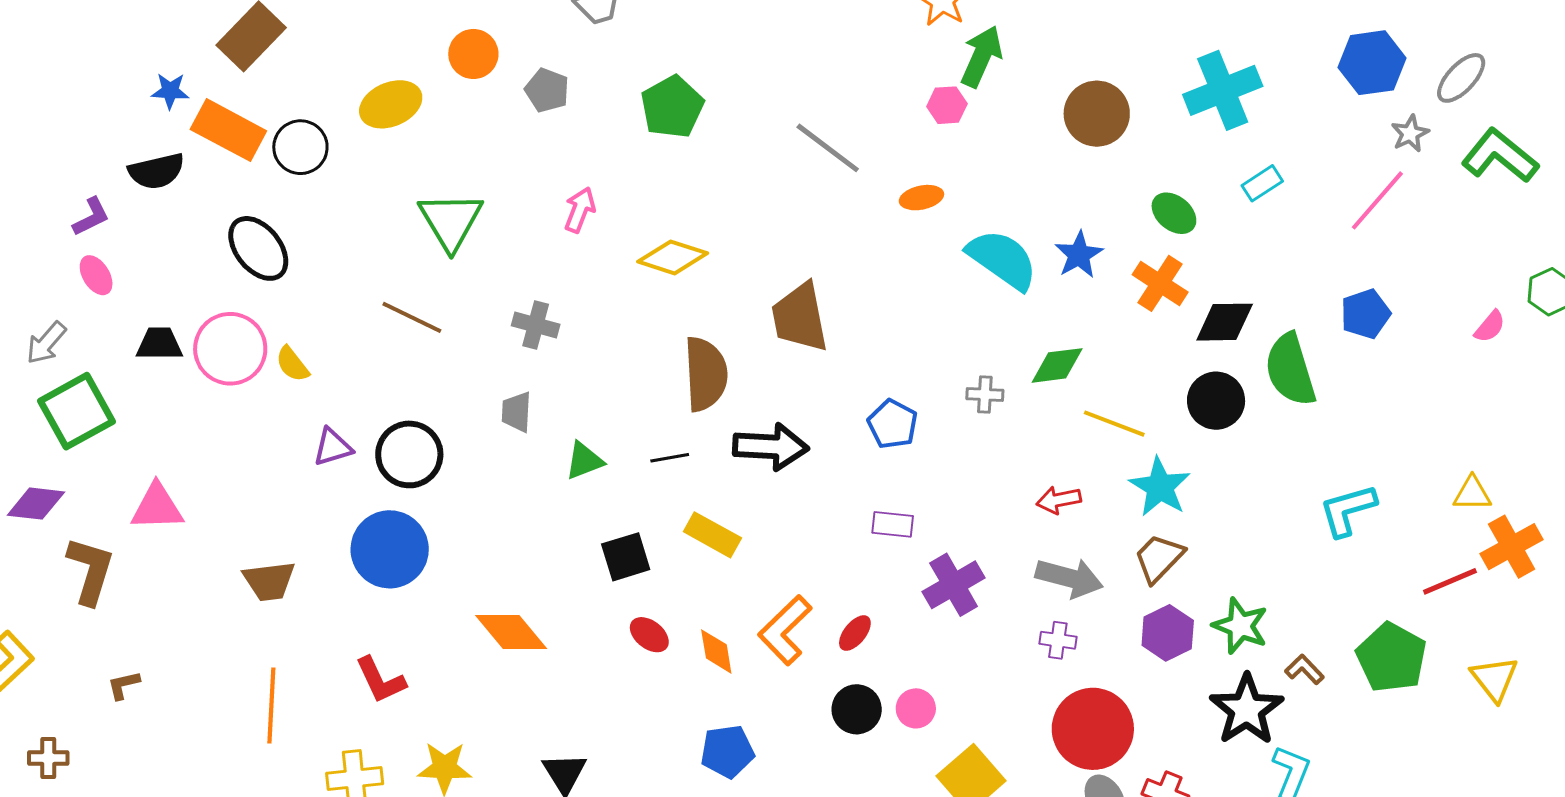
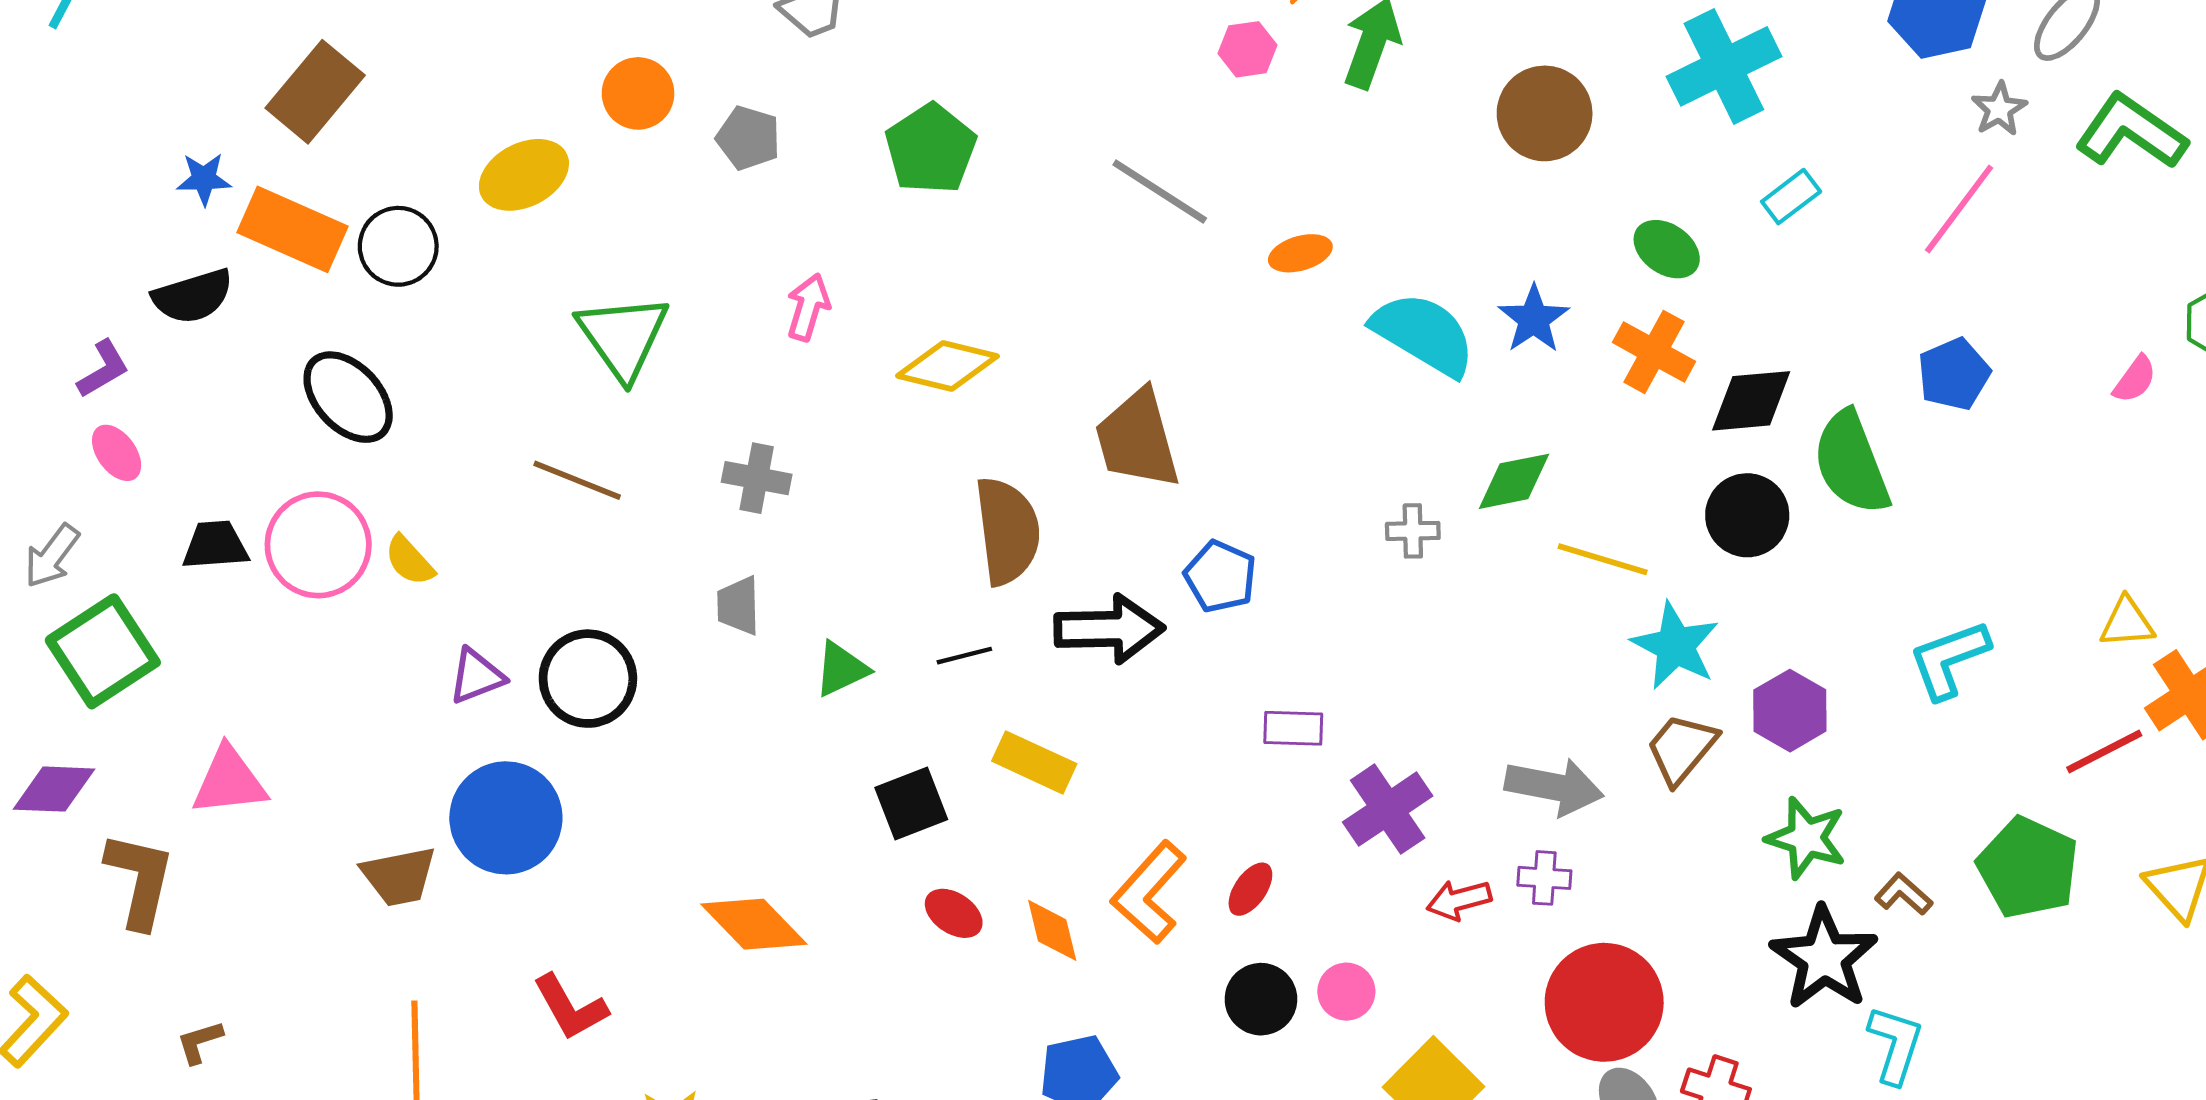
pink hexagon: (947, 105) -> (1248, 49), moved
blue pentagon: (893, 424) -> (1220, 576), moved
red arrow: (1059, 500) -> (1459, 900), moved
blue circle: (390, 549) -> (506, 818), moved
purple hexagon: (1168, 633) -> (1790, 711), moved

